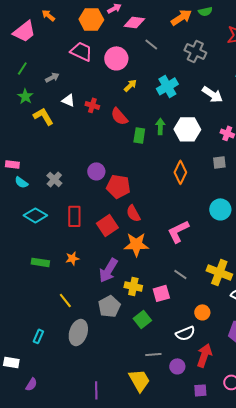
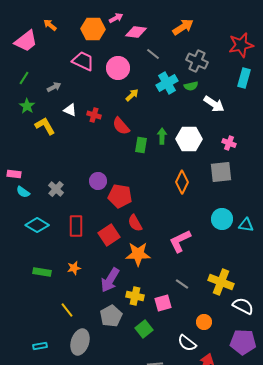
green semicircle: (205, 11) -> (191, 86), moved
cyan cross: (167, 86) -> (167, 83), moved
gray square: (219, 162) -> (221, 172), size x1.6
white semicircle: (185, 333) -> (187, 343), turned 60
cyan rectangle: (38, 336) -> (40, 346), turned 56

